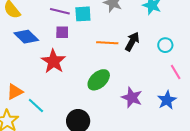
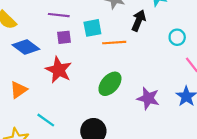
cyan square: (83, 14) -> (92, 28), moved
black arrow: (132, 41) -> (139, 21), moved
orange triangle: (15, 92) -> (19, 90), moved

